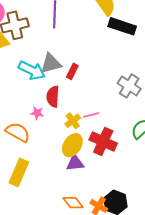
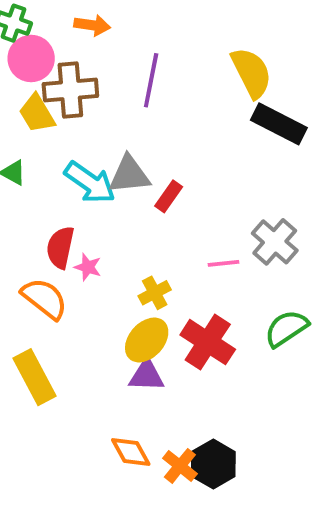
red semicircle: (53, 97) -> (60, 247), moved
pink line: (91, 115) -> (224, 263), moved
yellow rectangle: (19, 172) -> (34, 377), turned -60

